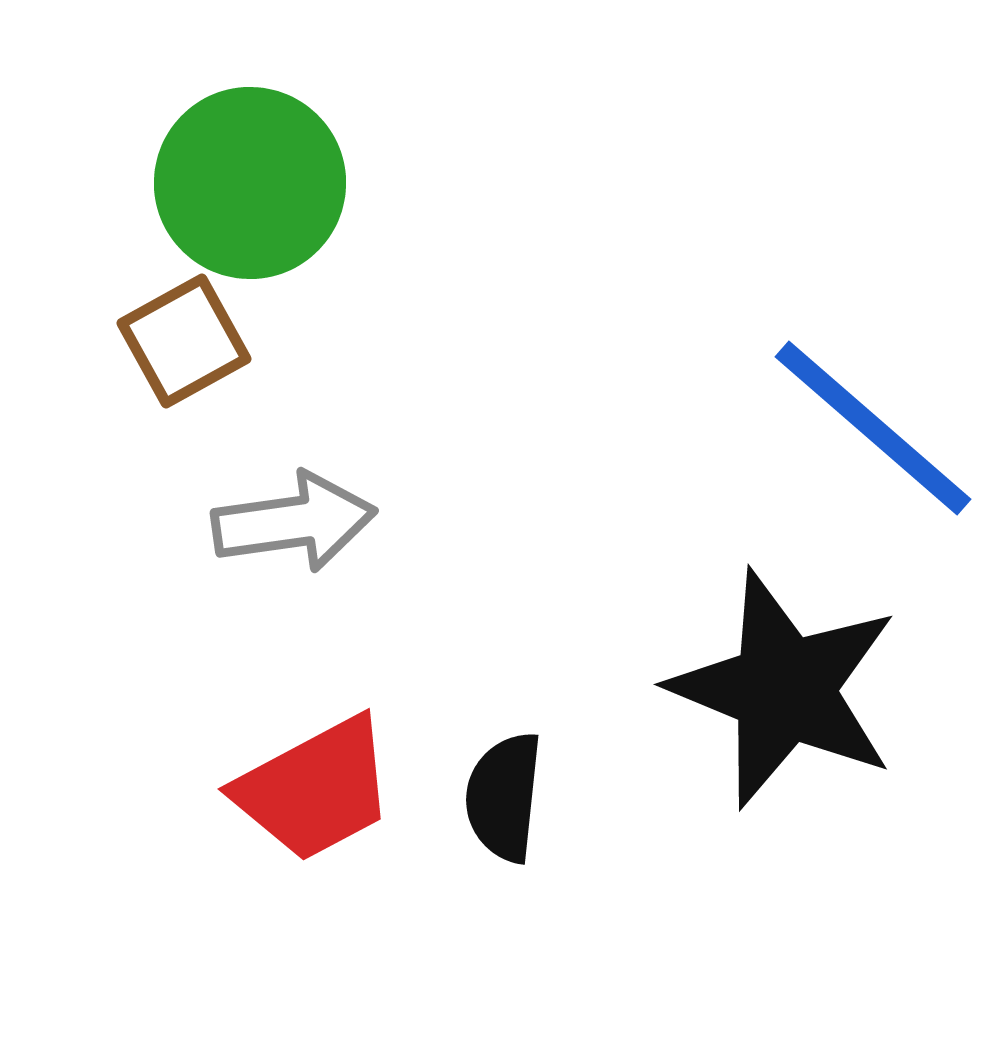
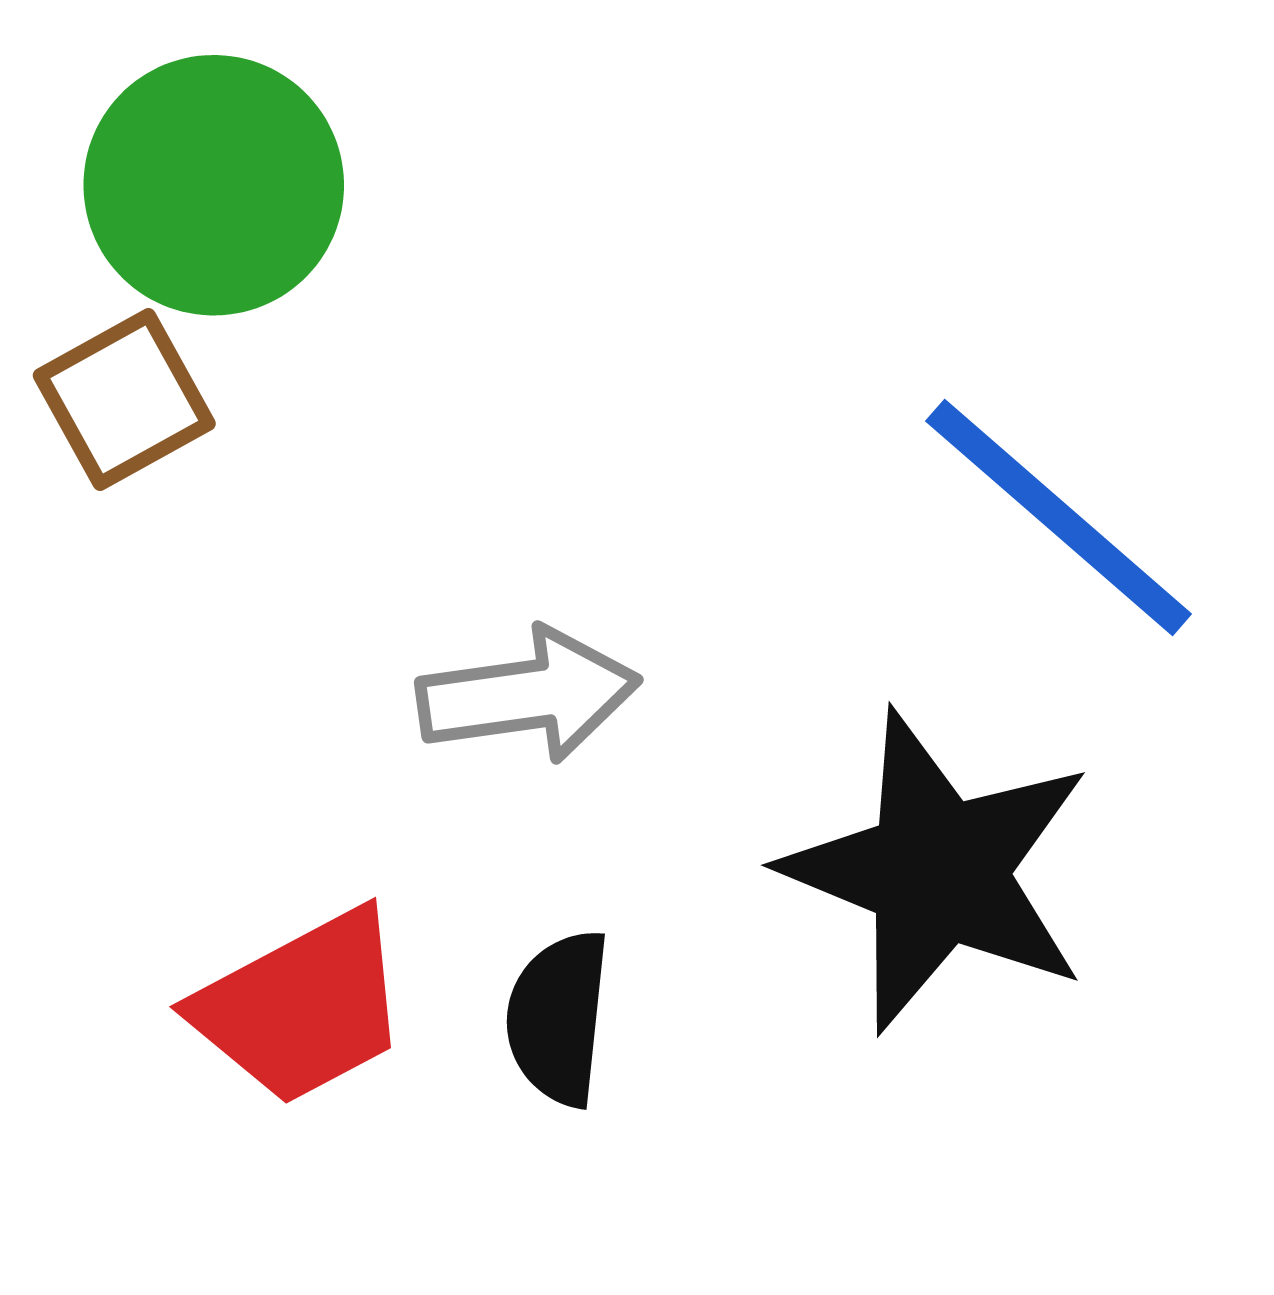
gray arrow: (294, 522) -> (528, 695), moved

